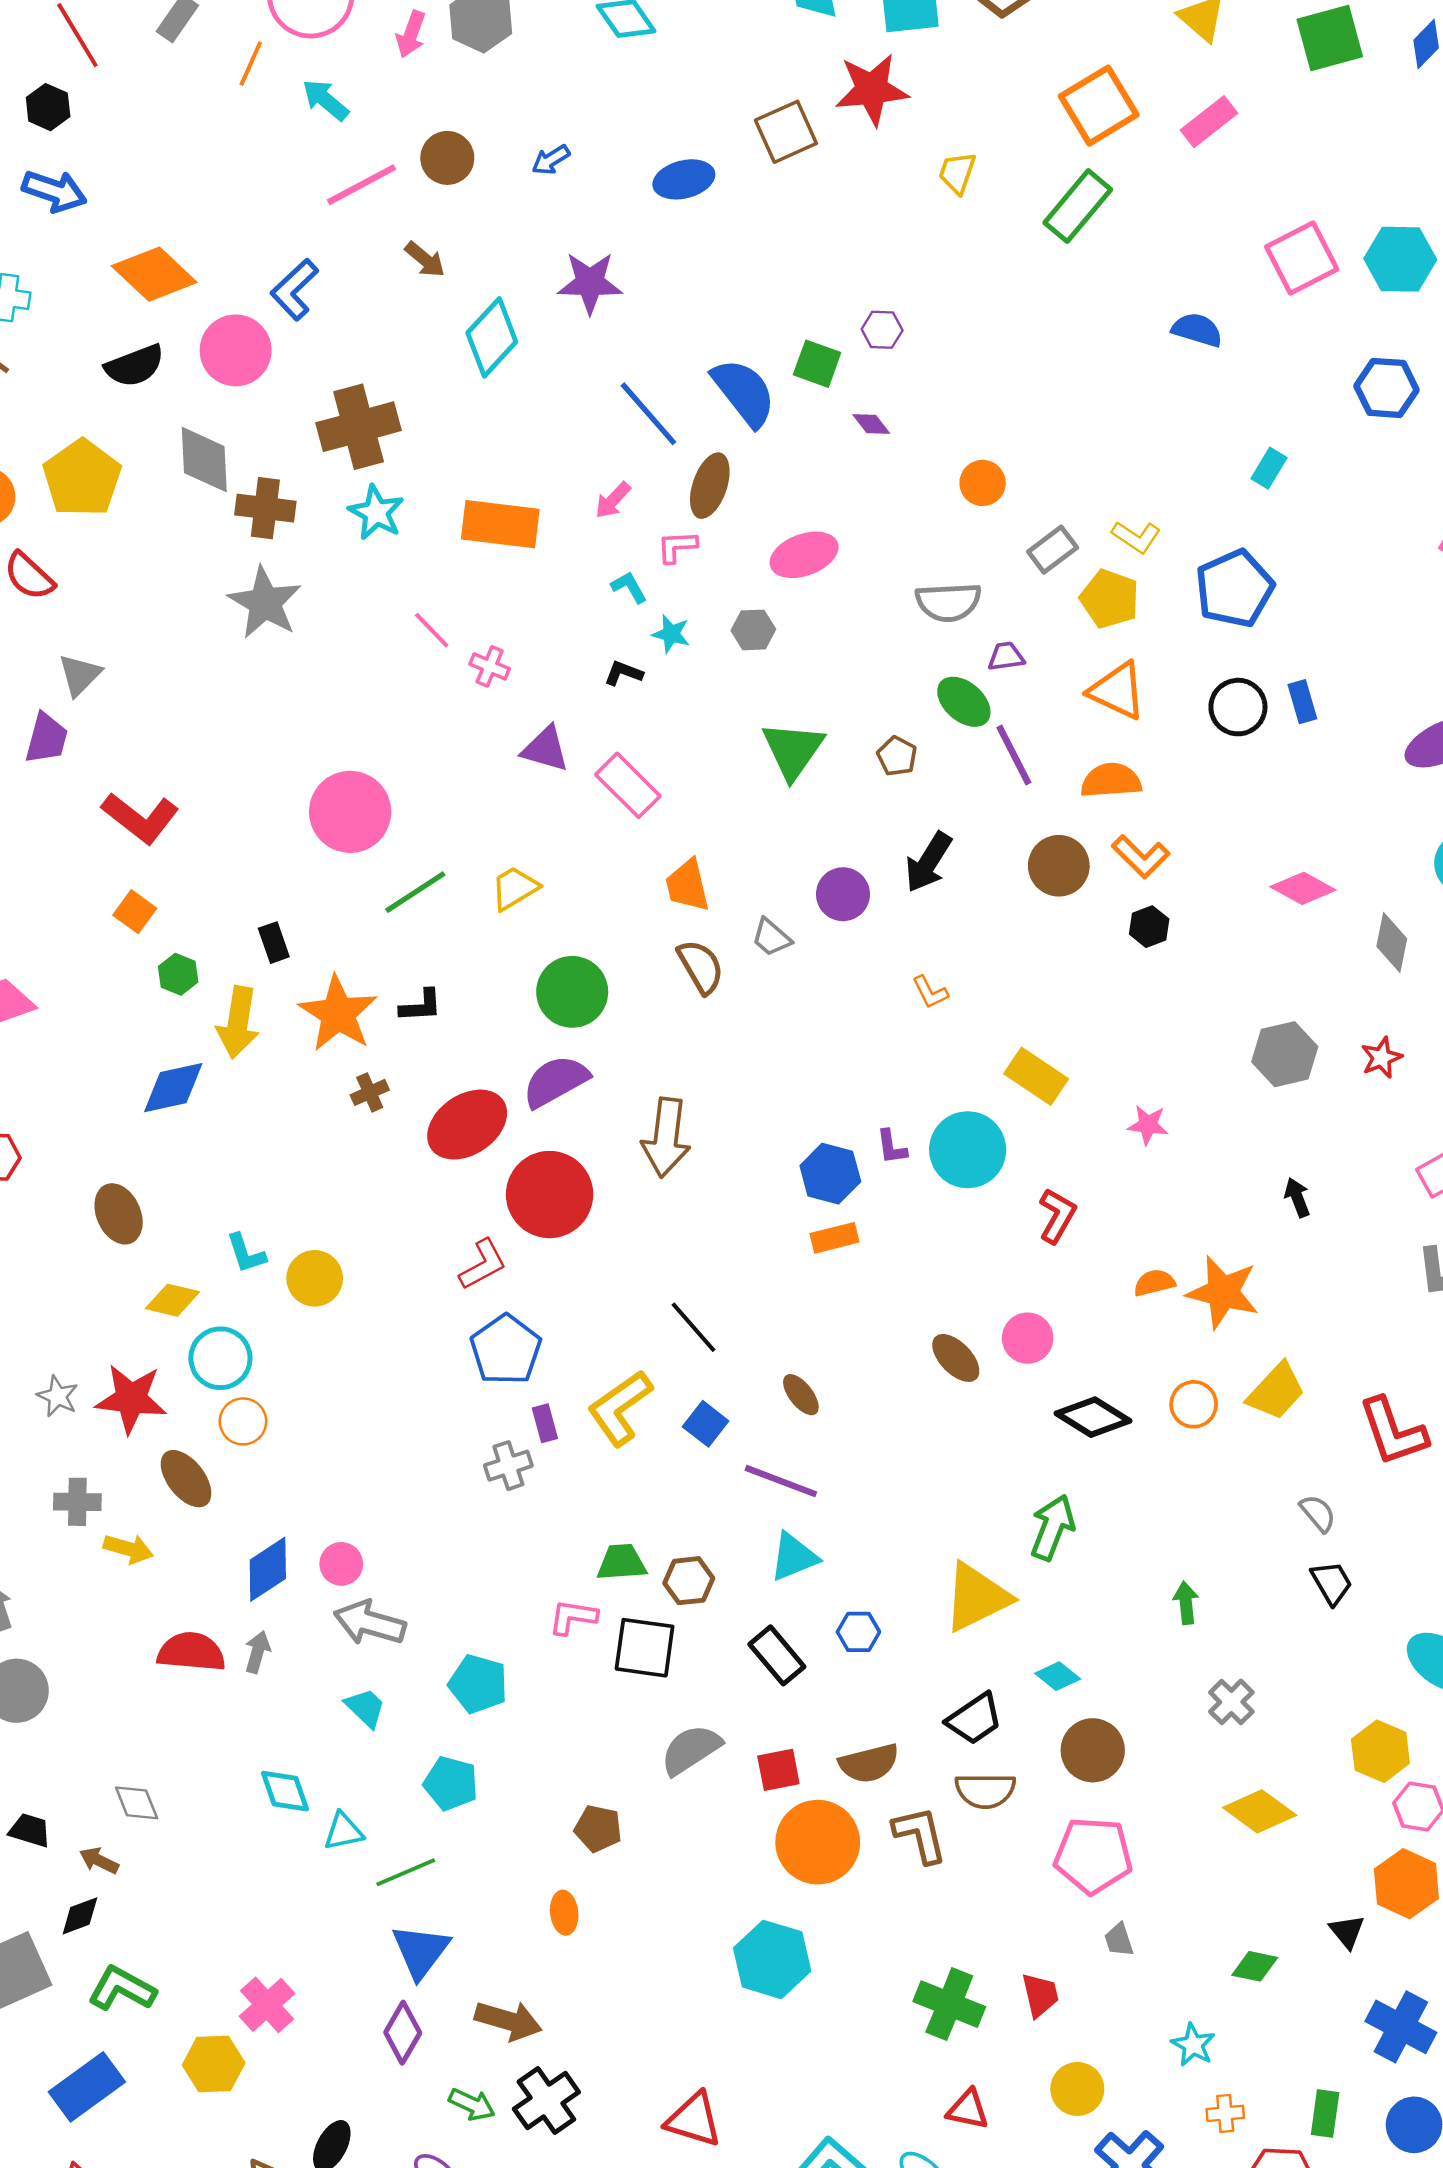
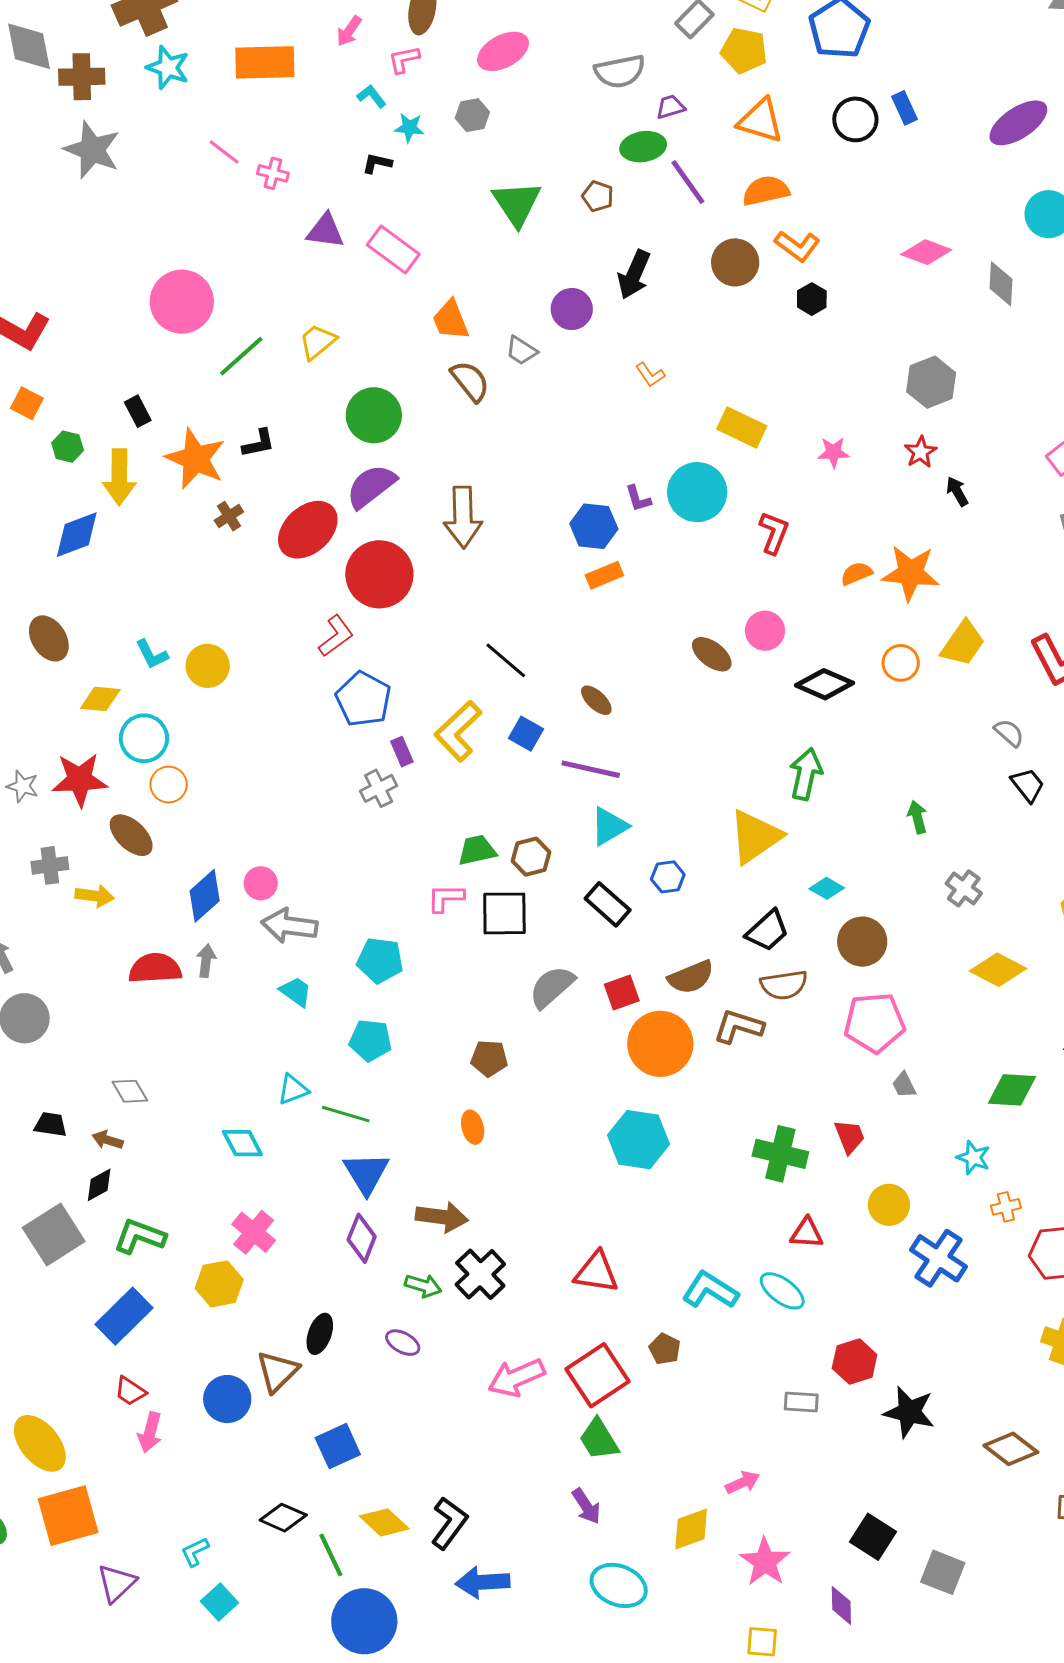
green ellipse: (964, 702) -> (643, 147), turned -42
red star: (1381, 1058) -> (921, 452), moved
cyan diamond: (285, 1791) -> (242, 1143), moved
brown L-shape: (920, 1835) -> (738, 1026), turned -51
green line: (406, 1872) -> (346, 1114), turned 48
green diamond: (1255, 1966) -> (1012, 1090), size x1.4

